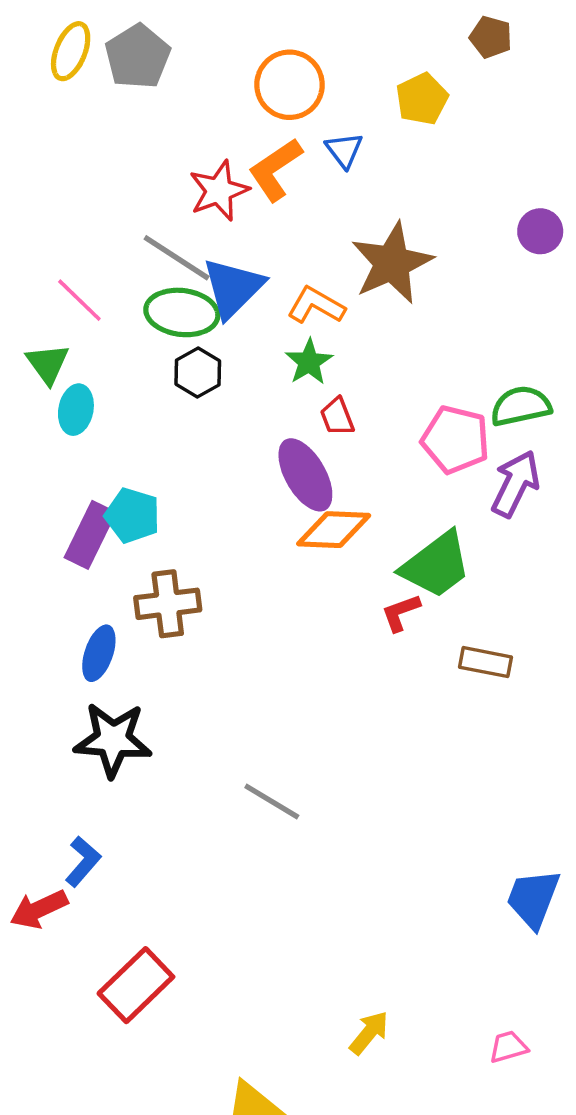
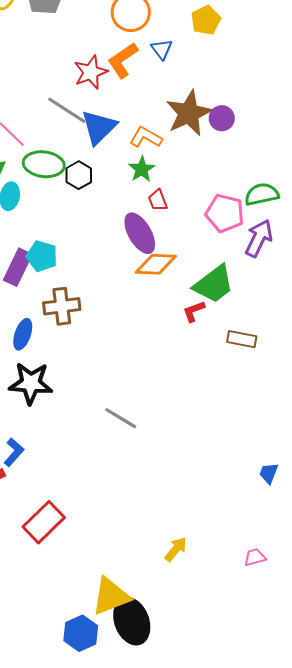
purple circle: (540, 231) -> (222, 118), moved
green ellipse: (182, 312) -> (44, 164), moved
blue trapezoid: (533, 899) -> (269, 473), size x0.6

